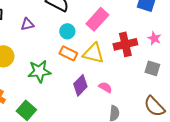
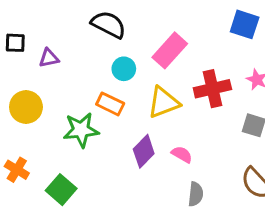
purple triangle: (27, 24) -> (49, 58), moved
orange rectangle: (68, 53) -> (110, 104), moved
yellow triangle: (93, 53) -> (164, 102), turned -35

